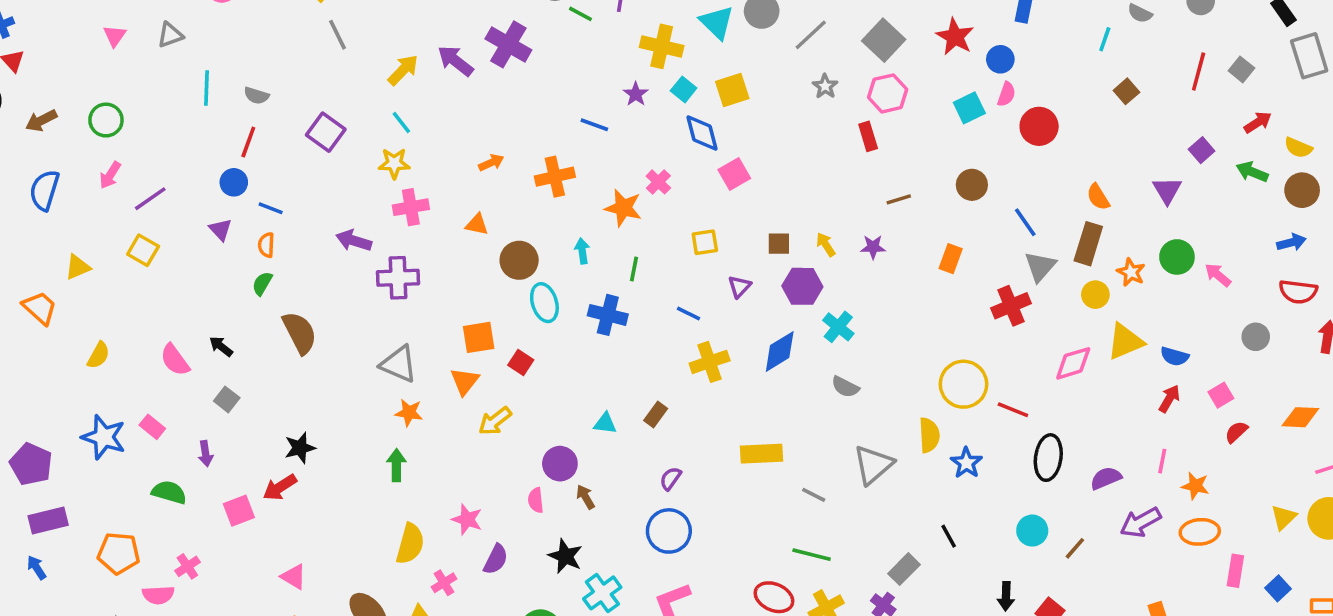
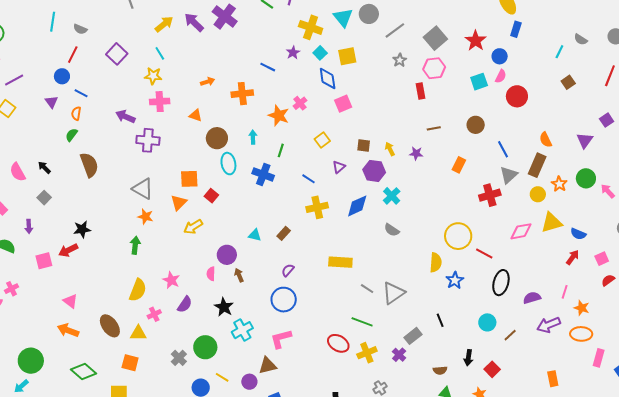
yellow square: (705, 242) -> (322, 140), turned -35
gray triangle: (873, 465) -> (393, 293), moved

